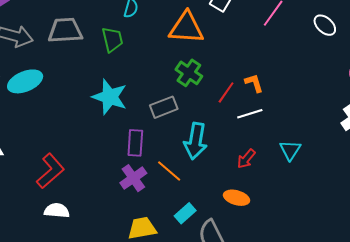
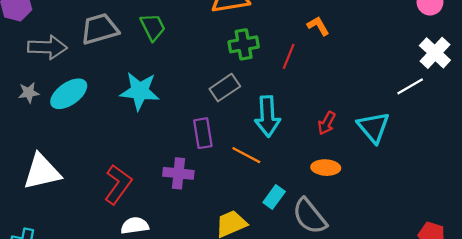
green cross: (189, 73) -> (244, 44), turned -32
orange L-shape: (254, 83) -> (318, 26), moved
cyan star: (110, 97) -> (140, 91), moved
white line: (250, 114) -> (410, 86), moved
cyan triangle: (290, 150) -> (374, 127), moved, size x1.4
purple cross: (133, 178) -> (178, 173), moved, turned -36

